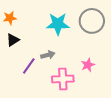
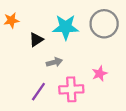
black triangle: (13, 40) -> (36, 40), moved
purple line: (29, 66) -> (38, 92), moved

